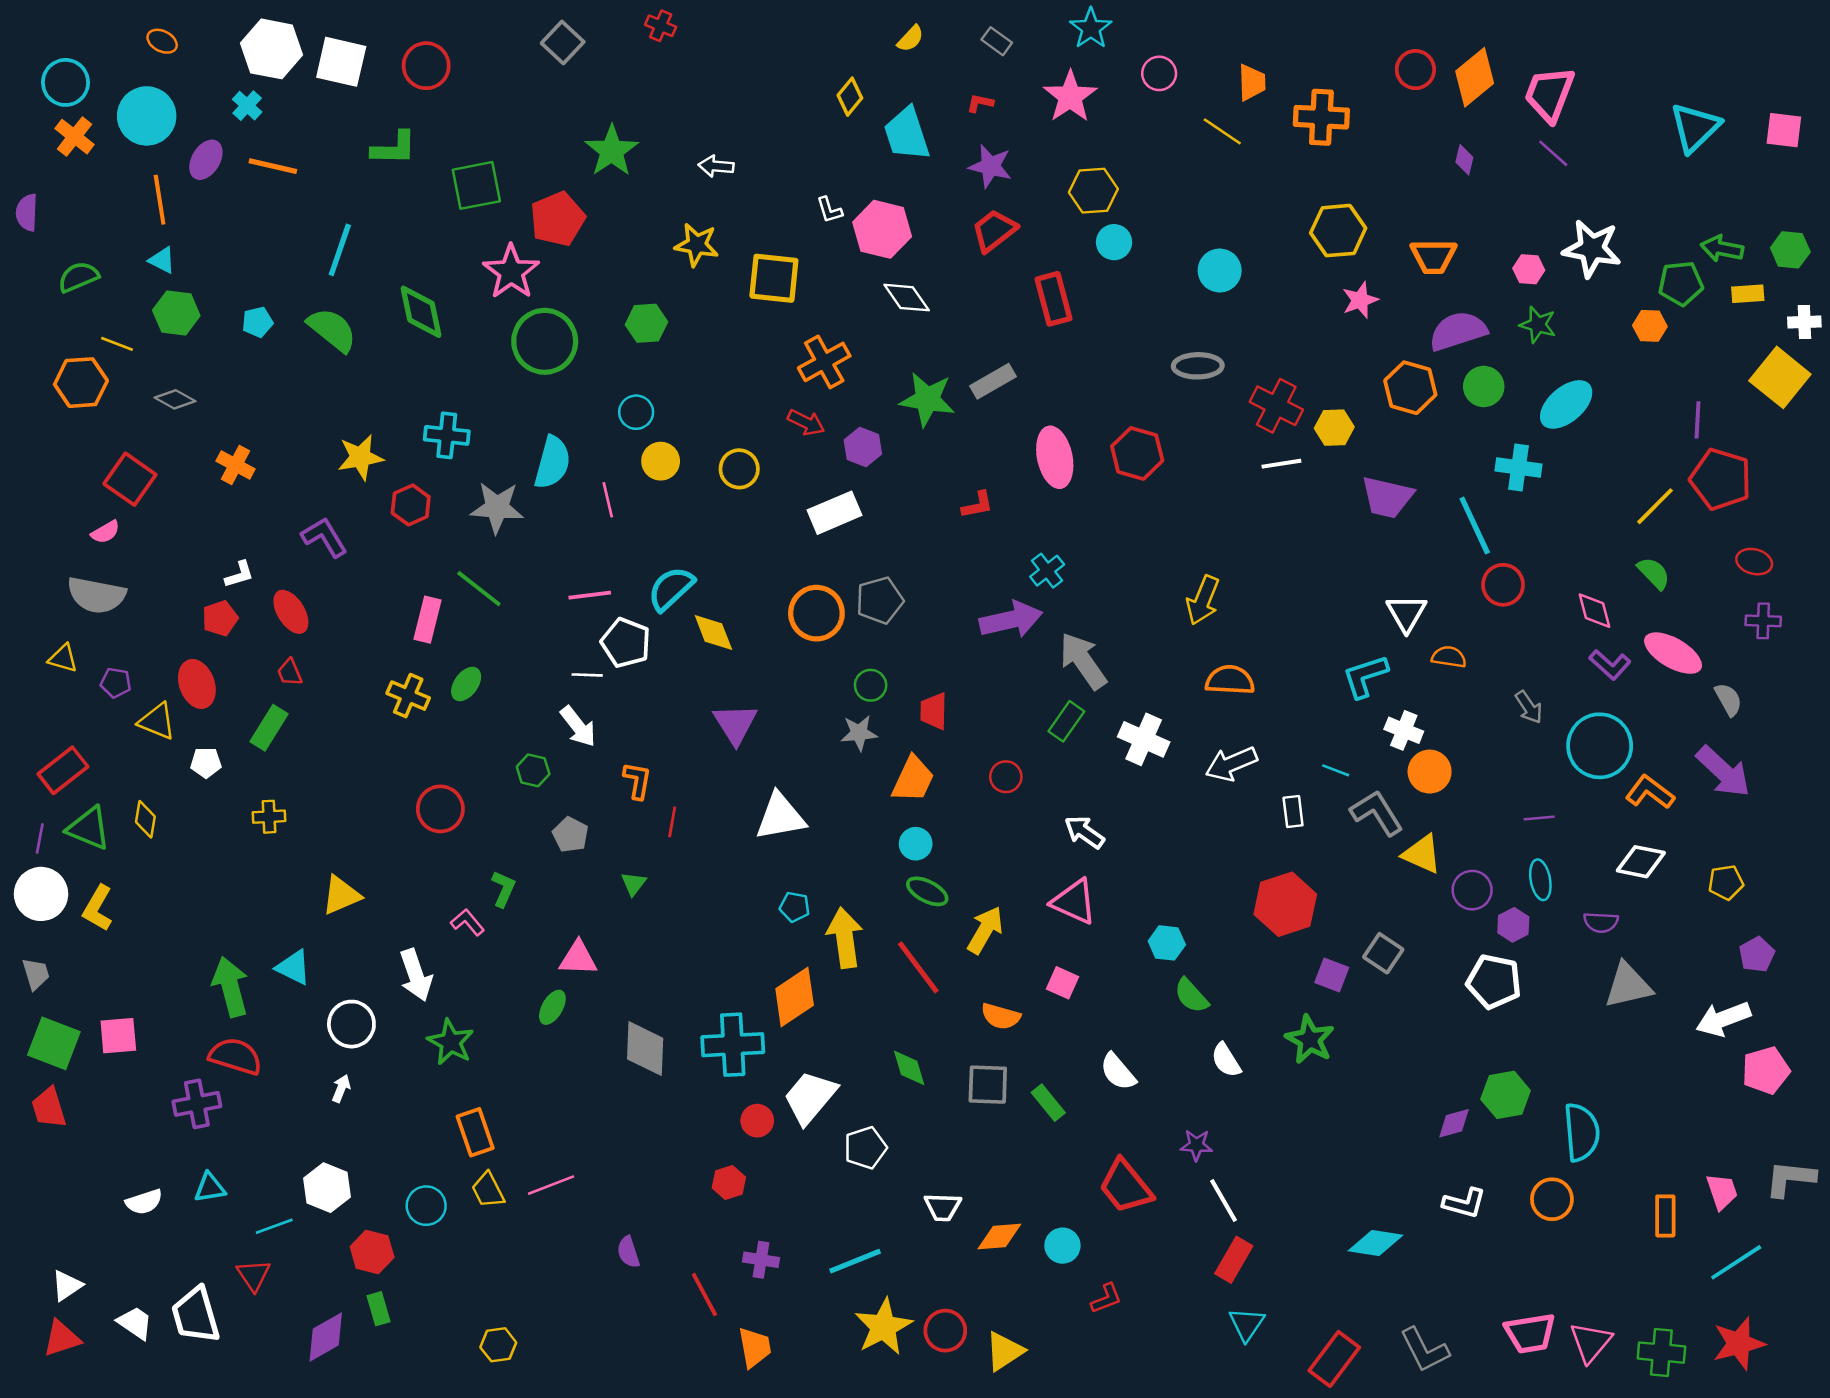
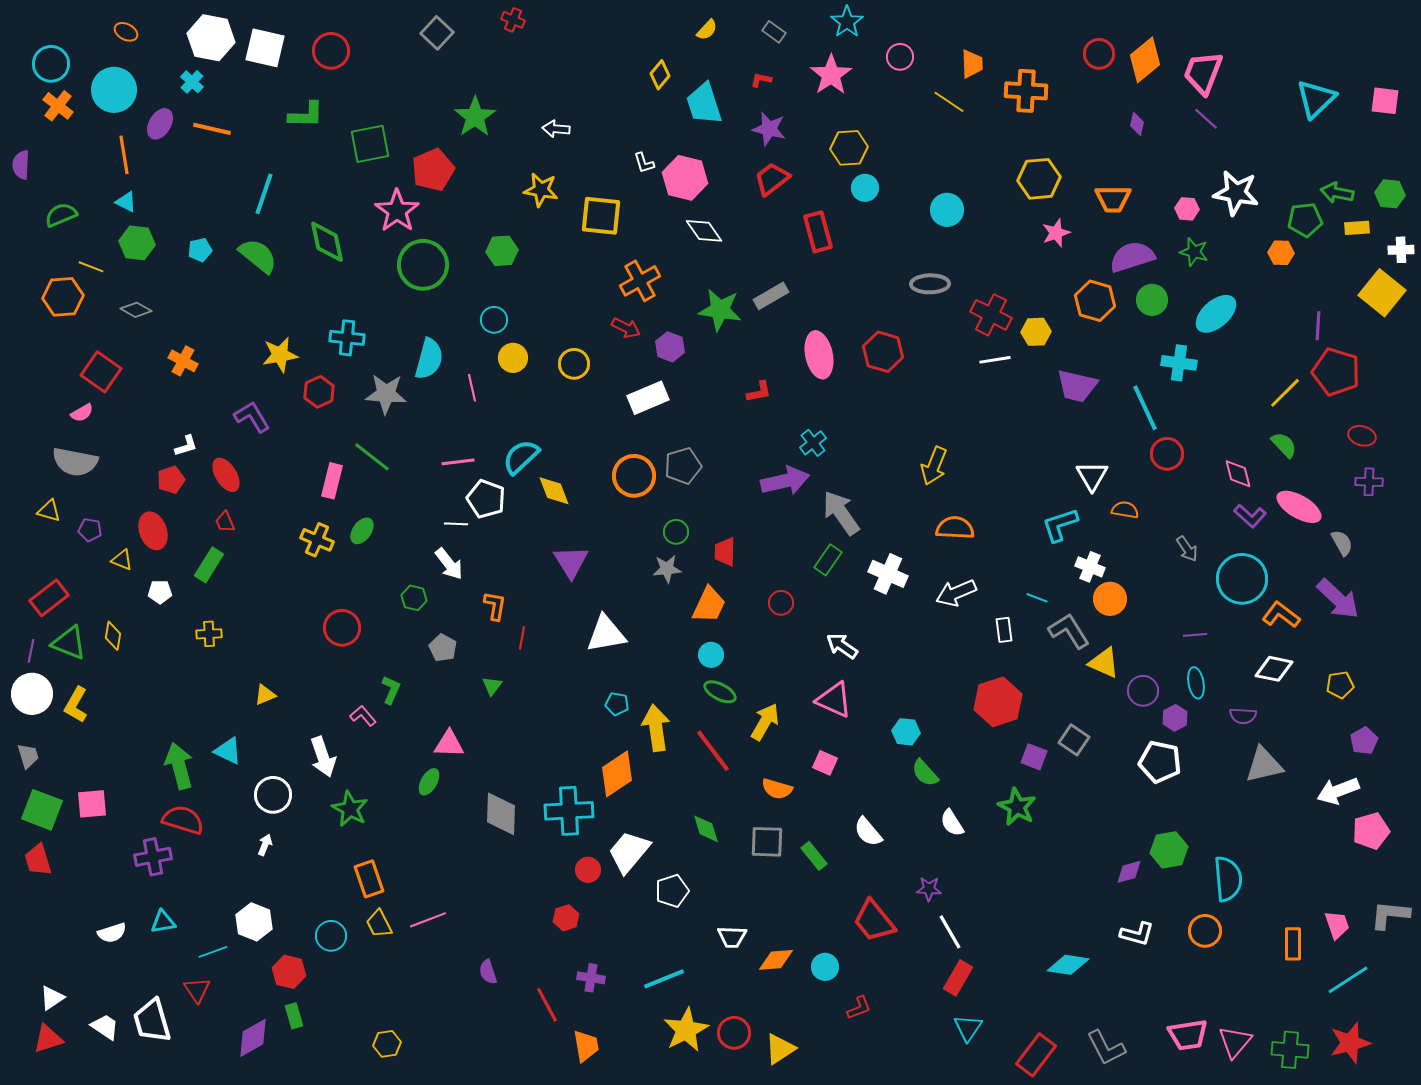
yellow triangle: (157, 721) -> (122, 560), size x0.7
yellow triangle: (341, 895) -> (265, 695), size x0.7

